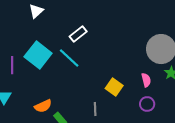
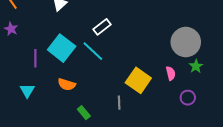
yellow square: (114, 87) -> (138, 80), size x1.4
purple circle: (147, 104) -> (188, 98), moved
orange semicircle: (43, 106) -> (67, 84), moved, turned 42

